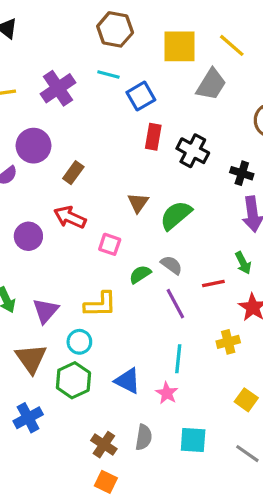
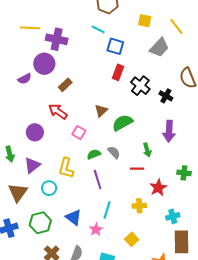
yellow square: (180, 46) -> (145, 21), size x0.6
purple cross: (58, 88) -> (57, 39), moved, turned 35
blue square: (141, 96) -> (115, 46), turned 36
black cross: (242, 173) -> (166, 96), moved
purple circle: (28, 236) -> (35, 132), moved
green arrow: (243, 263) -> (147, 150), moved
yellow L-shape: (100, 304) -> (66, 168), turned 95
purple line: (175, 304) -> (98, 180), moved
green hexagon: (73, 380) -> (40, 223), moved
yellow square: (246, 400) -> (132, 239), moved

